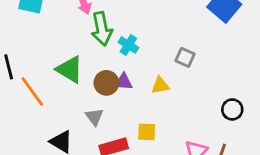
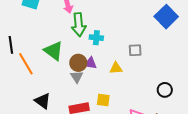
cyan cross: (128, 45) -> (96, 38), turned -32
gray square: (185, 57) -> (135, 50), turned -32
gray triangle: (94, 117) -> (77, 77), moved

